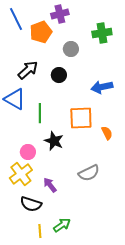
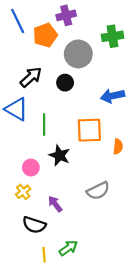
gray circle: (71, 49) -> (78, 54), size x1.6
orange semicircle: (107, 133) -> (118, 147), turned 32
yellow cross: (21, 174) -> (23, 192), size x0.6

